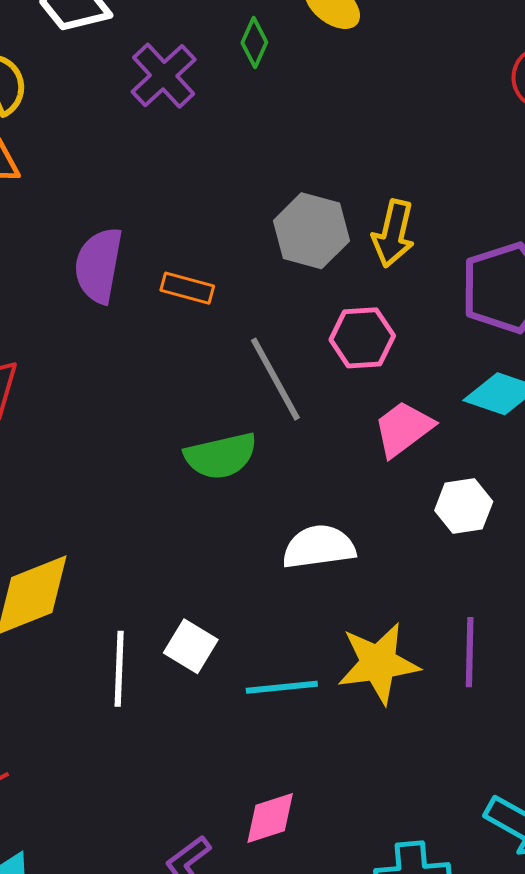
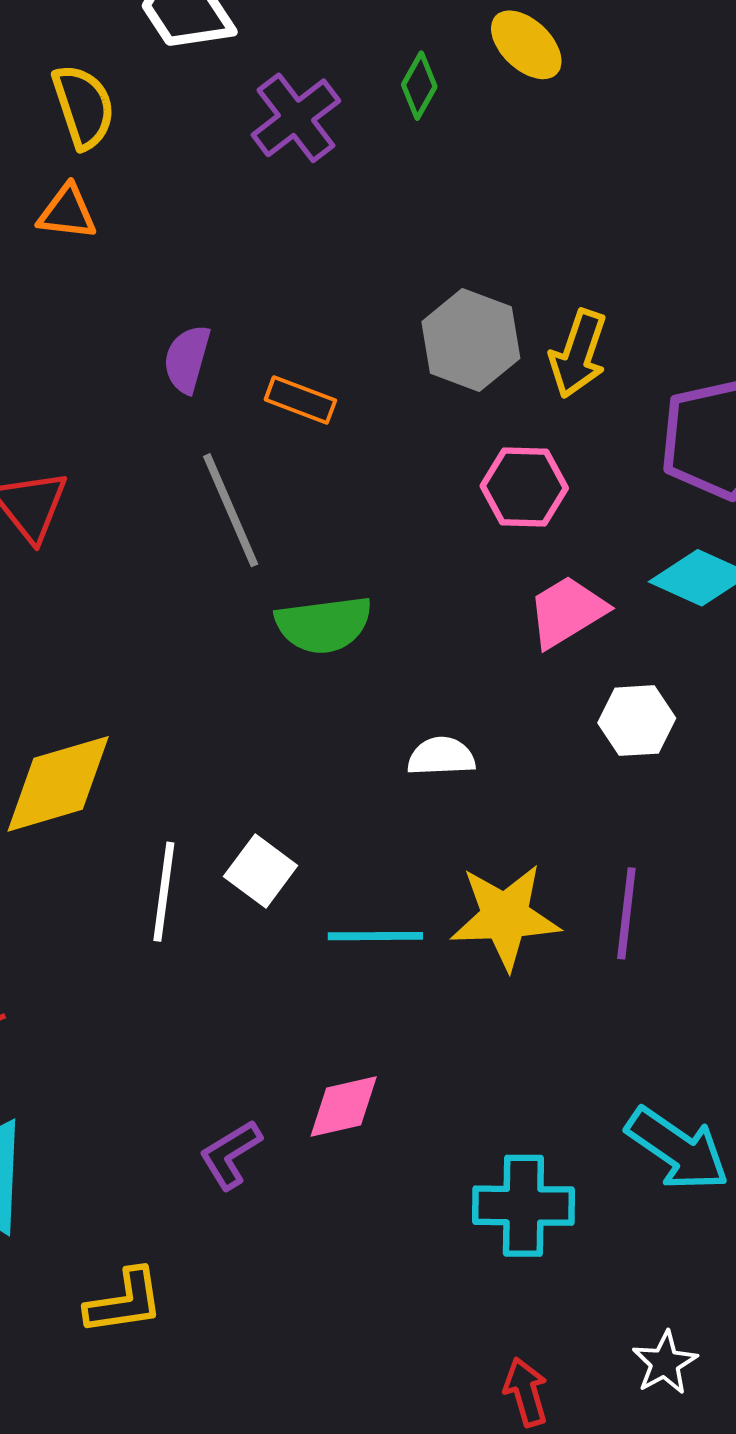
purple semicircle: (99, 265) -> (187, 359), size x0.7
gray line: (275, 379) -> (231, 510), moved
white semicircle: (319, 547) -> (441, 756), size x0.7

